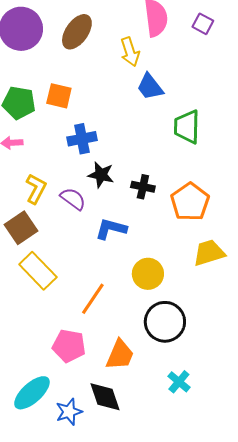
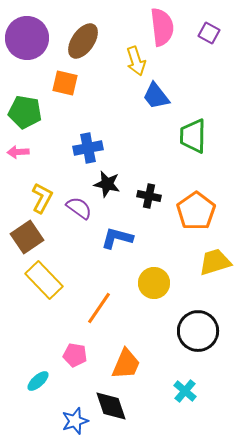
orange square: (59, 96) -> (65, 83), moved
black circle: (165, 322) -> (198, 331), moved
pink pentagon: (69, 346) -> (75, 355), size x0.7
cyan ellipse: (32, 393) -> (38, 381), moved, size x0.6

